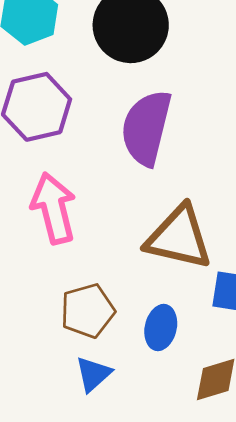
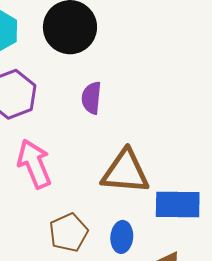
purple semicircle: (146, 128) -> (91, 98), size x0.6

